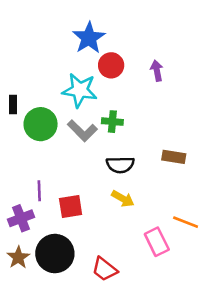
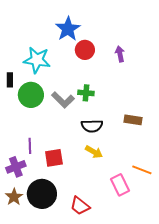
cyan star: (80, 90) -> (37, 60), moved

